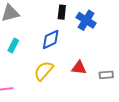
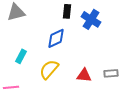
cyan rectangle: (13, 46) -> (21, 56), moved
red triangle: (79, 68) -> (84, 75), moved

